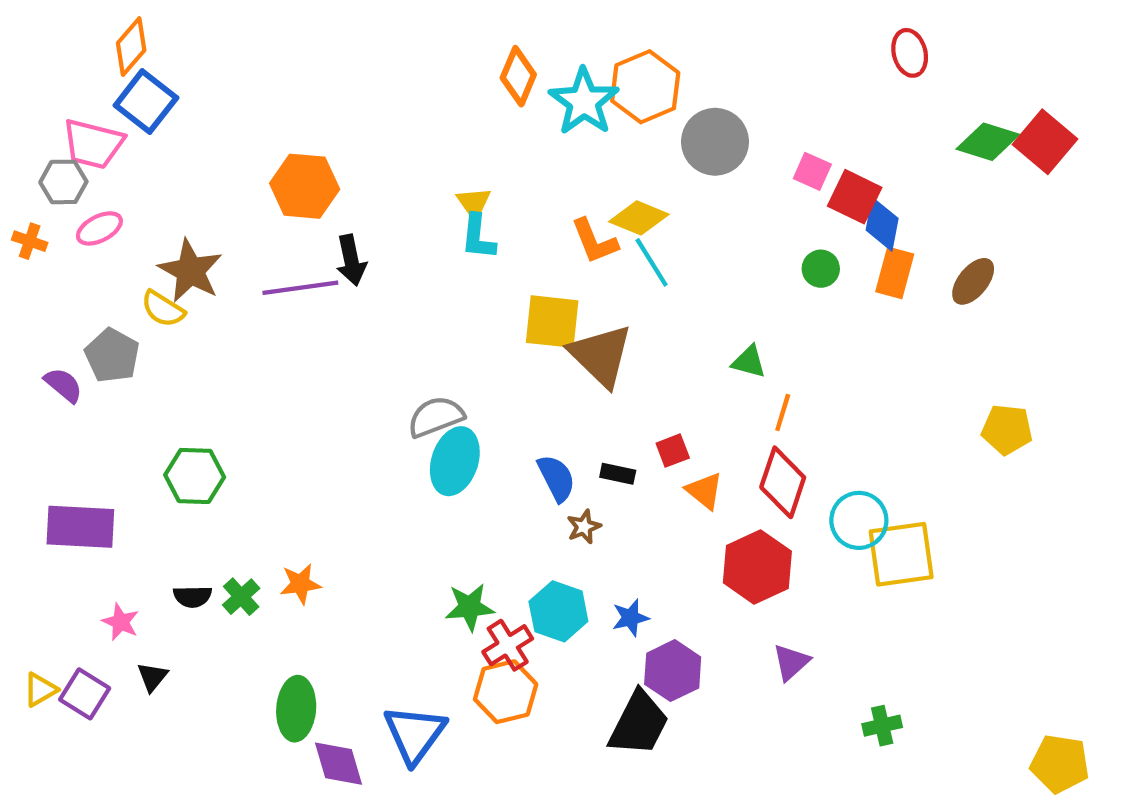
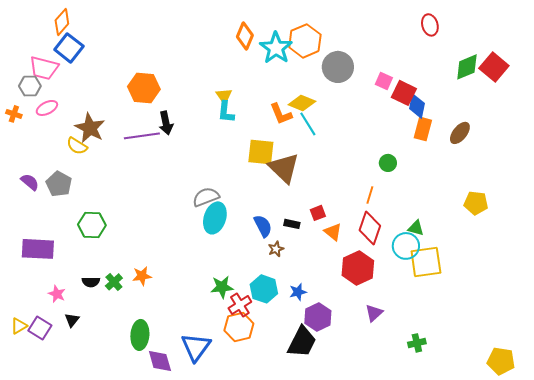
green diamond: (988, 142) -> (467, 67), turned -40
green circle: (821, 269) -> (388, 163), moved
gray pentagon: (112, 355) -> (59, 184), moved
green triangle: (749, 362) -> (416, 228), moved

